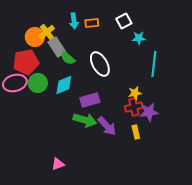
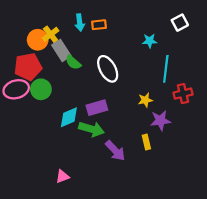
white square: (124, 21) -> (180, 23), moved
cyan diamond: (64, 85) -> (69, 117), moved
red cross: (134, 107) -> (183, 94), moved
purple arrow: (107, 126) -> (115, 151), moved

